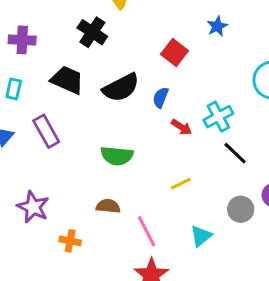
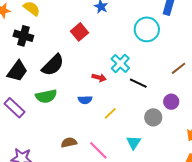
red square: (174, 52) -> (79, 32), turned 30
black trapezoid: (67, 80) -> (17, 71), turned 120
blue semicircle: (161, 97) -> (85, 100), moved, turned -96
green semicircle: (117, 156) -> (46, 96), moved

